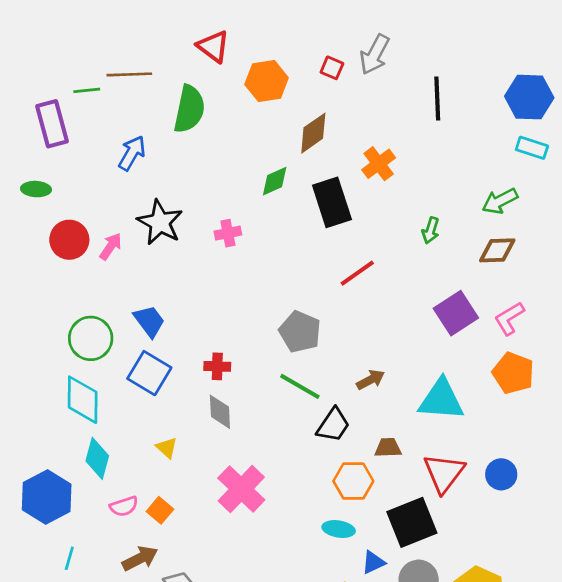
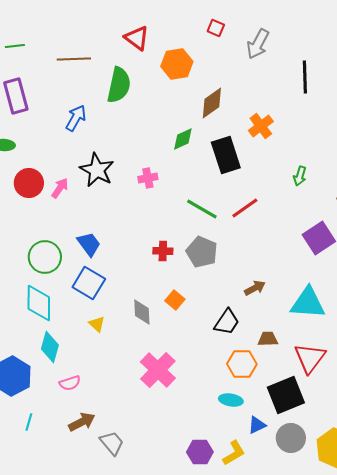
red square: (332, 68) -> (216, 28), moved
green line: (87, 90) -> (15, 46), moved
red cross: (217, 366) -> (163, 251), moved
green line: (300, 386) -> (202, 209), moved
yellow triangle: (167, 448) -> (97, 324), moved
orange square: (160, 510) -> (175, 300), moved

